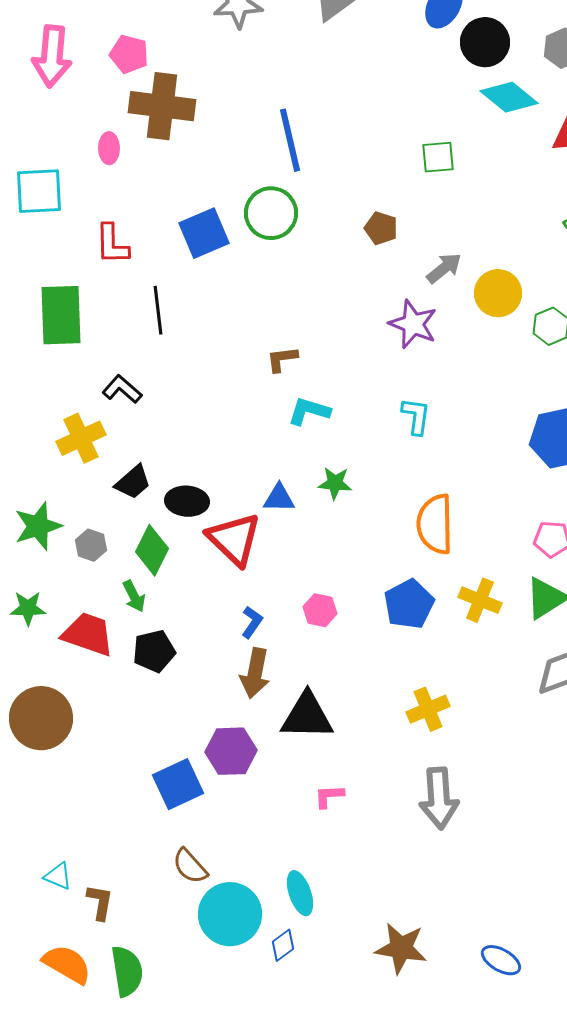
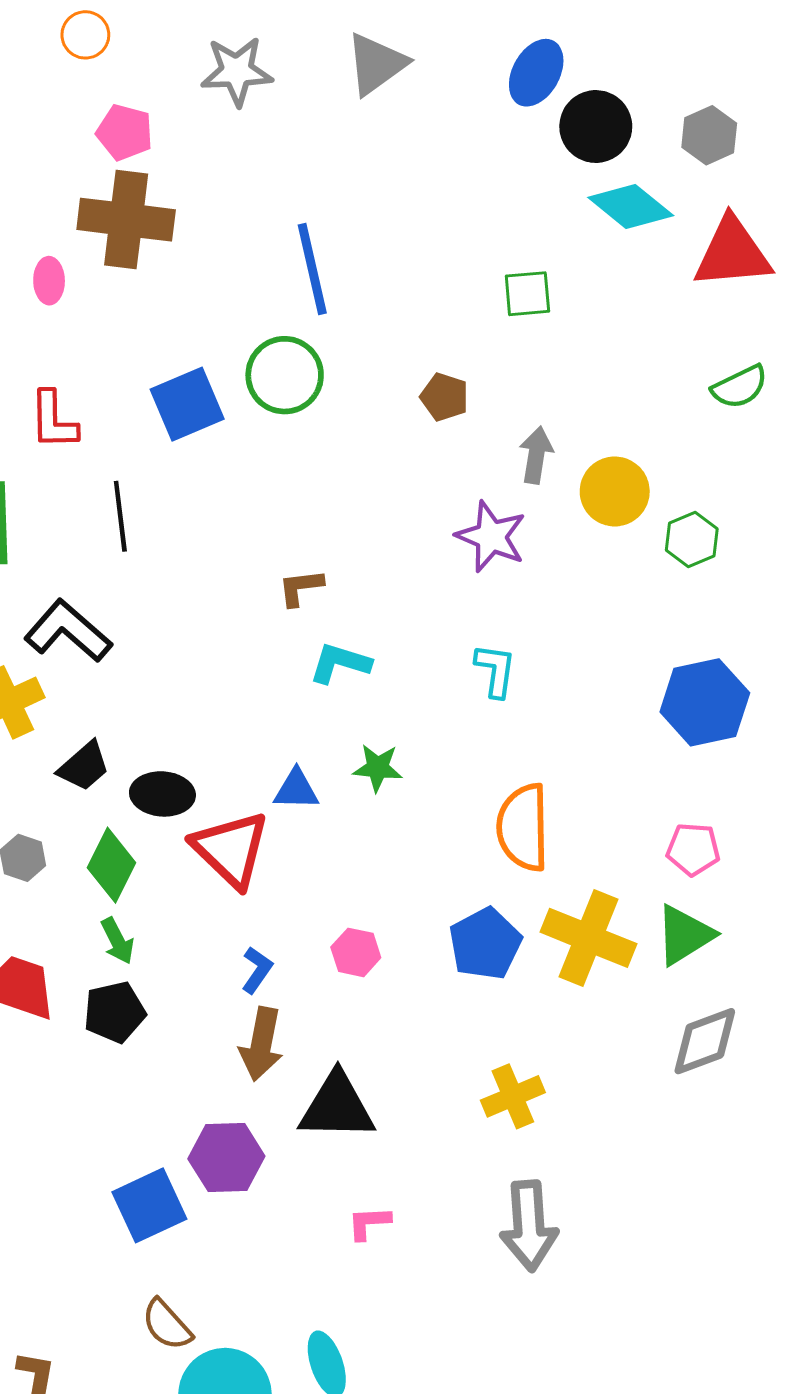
pink pentagon: (129, 54) -> (125, 132), moved
gray arrow: (444, 268) -> (536, 455), turned -42
black L-shape: (122, 389) -> (68, 631), size x1.5
green arrow: (134, 596) -> (117, 941), moved
yellow cross: (480, 600) -> (589, 938), size x1.5

